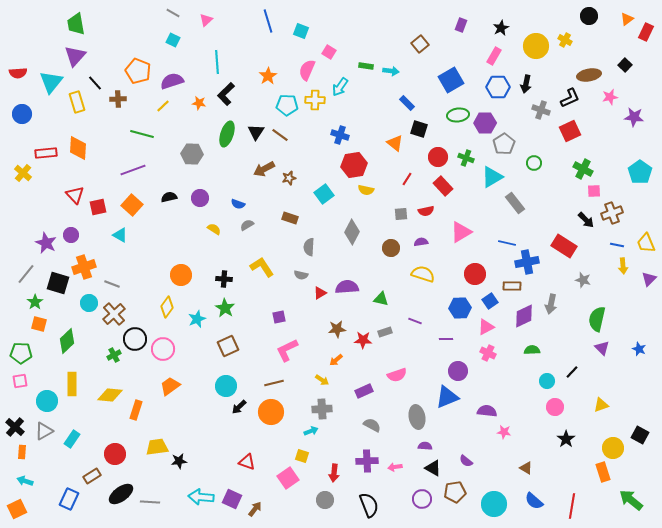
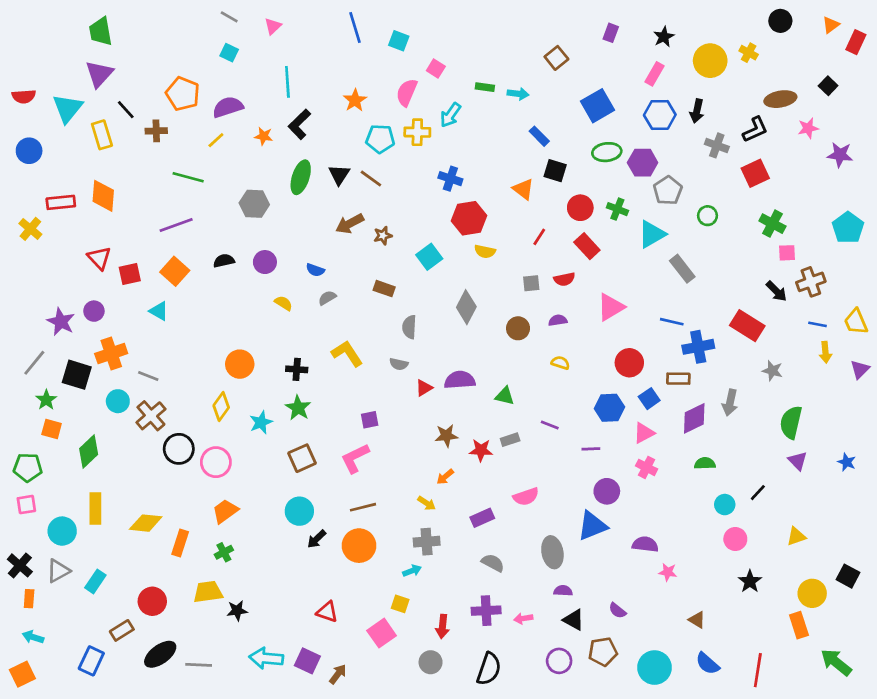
yellow semicircle: (423, 274) -> (560, 363), size x0.6
pink L-shape: (287, 350) -> (355, 458), moved
green cross: (114, 355) -> (224, 552), moved
black semicircle: (369, 505) -> (489, 669), turned 40

